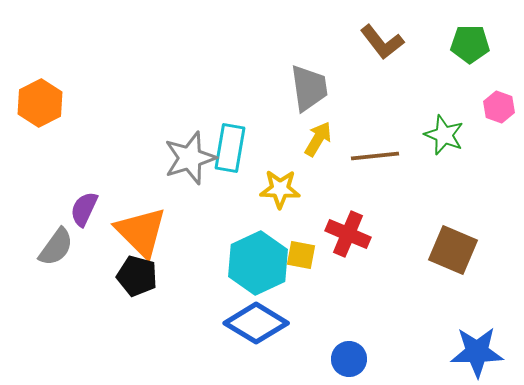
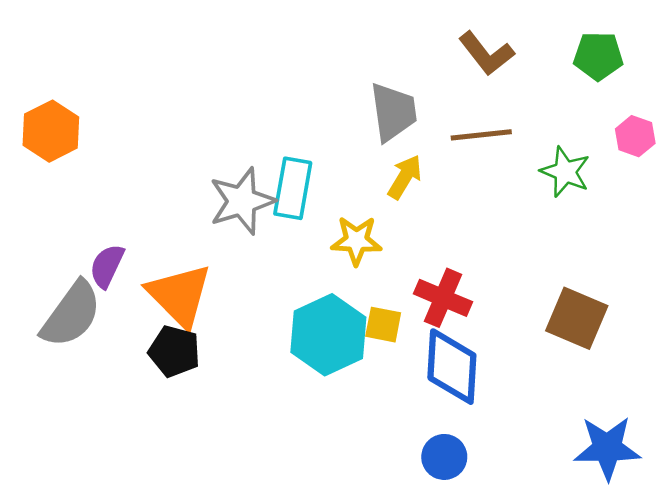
brown line: (375, 156) -> (481, 135), moved
gray semicircle: (56, 247) -> (71, 314), size x1.4
blue diamond: (256, 323) -> (452, 367), moved, turned 62

